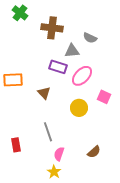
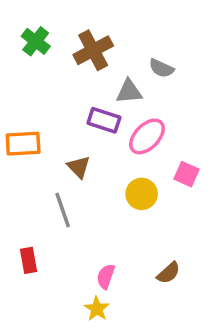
green cross: (20, 13) -> (36, 41), moved
brown cross: (52, 28) -> (93, 50), turned -35
gray line: (48, 132) -> (63, 210), moved

